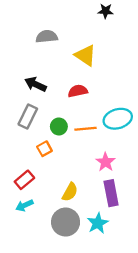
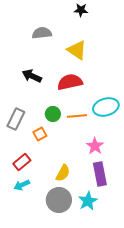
black star: (106, 11) -> (81, 10), moved
red semicircle: (78, 91) -> (70, 82), size x1.4
gray rectangle: (28, 117) -> (16, 119), moved

